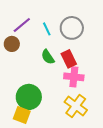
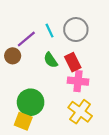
purple line: (22, 25) -> (26, 39), moved
brown circle: (12, 44) -> (13, 56), moved

